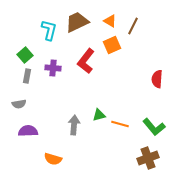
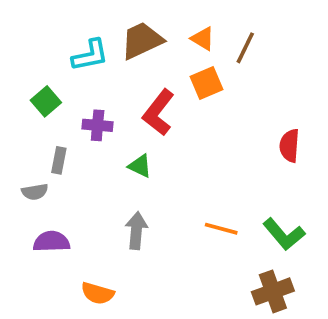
cyan L-shape: (49, 30) -> (90, 55), turned 65
gray rectangle: (27, 76) -> (59, 160), moved
green triangle: (99, 115) -> (140, 166), moved, turned 40

